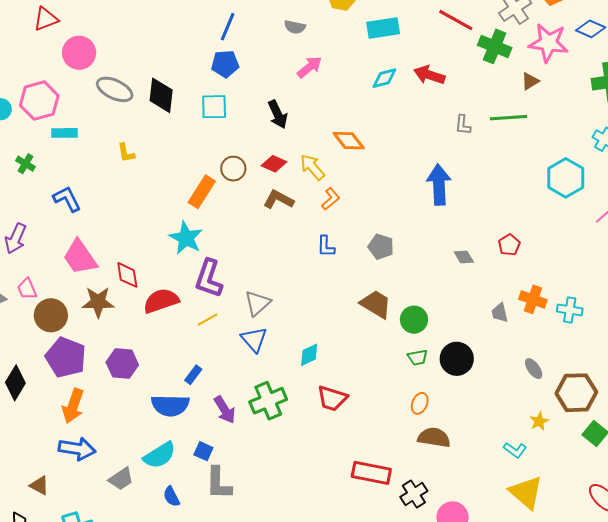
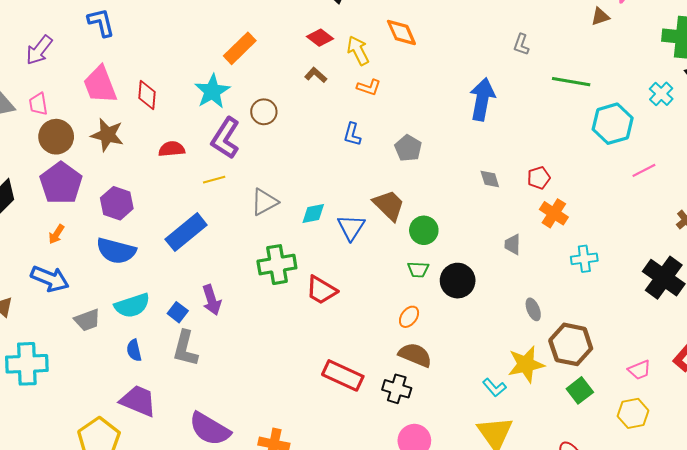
green line: (508, 118) -> (571, 82), moved
brown circle: (233, 169) -> (264, 112), moved
orange L-shape: (331, 199) -> (369, 87), turned 45
brown L-shape: (278, 200) -> (316, 75), size x0.7
red diamond: (127, 275) -> (147, 95), moved
orange cross: (533, 299) -> (554, 213), moved
red semicircle: (161, 301) -> (172, 149), size x0.7
gray triangle: (258, 303) -> (264, 202), moved
cyan cross: (570, 310) -> (584, 259), turned -30
blue triangle: (254, 340) -> (351, 227), moved
cyan diamond: (309, 355) -> (313, 213), moved
blue rectangle: (193, 375) -> (186, 232), size x2.0
green cross: (268, 401) -> (277, 265), moved
blue semicircle: (170, 405) -> (116, 251), moved
orange arrow: (73, 406) -> (56, 234), size x0.6
purple arrow: (225, 410) -> (212, 300), moved
yellow star: (539, 421) -> (526, 364), size x1.8
black cross: (414, 494) -> (397, 389), moved, turned 36

